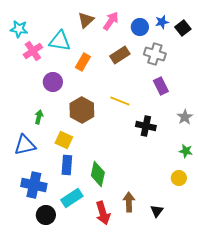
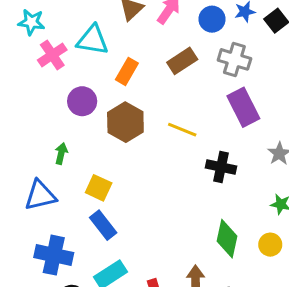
purple rectangle: (161, 86) -> (243, 107), size x1.4
brown hexagon: (82, 110) -> (125, 122), moved
blue rectangle: (67, 165) -> (103, 225), turned -42
green diamond: (98, 174) -> (227, 239), moved

